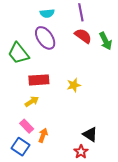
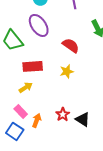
red semicircle: (83, 36) -> (71, 45), moved
red star: (81, 152) -> (63, 114), moved

